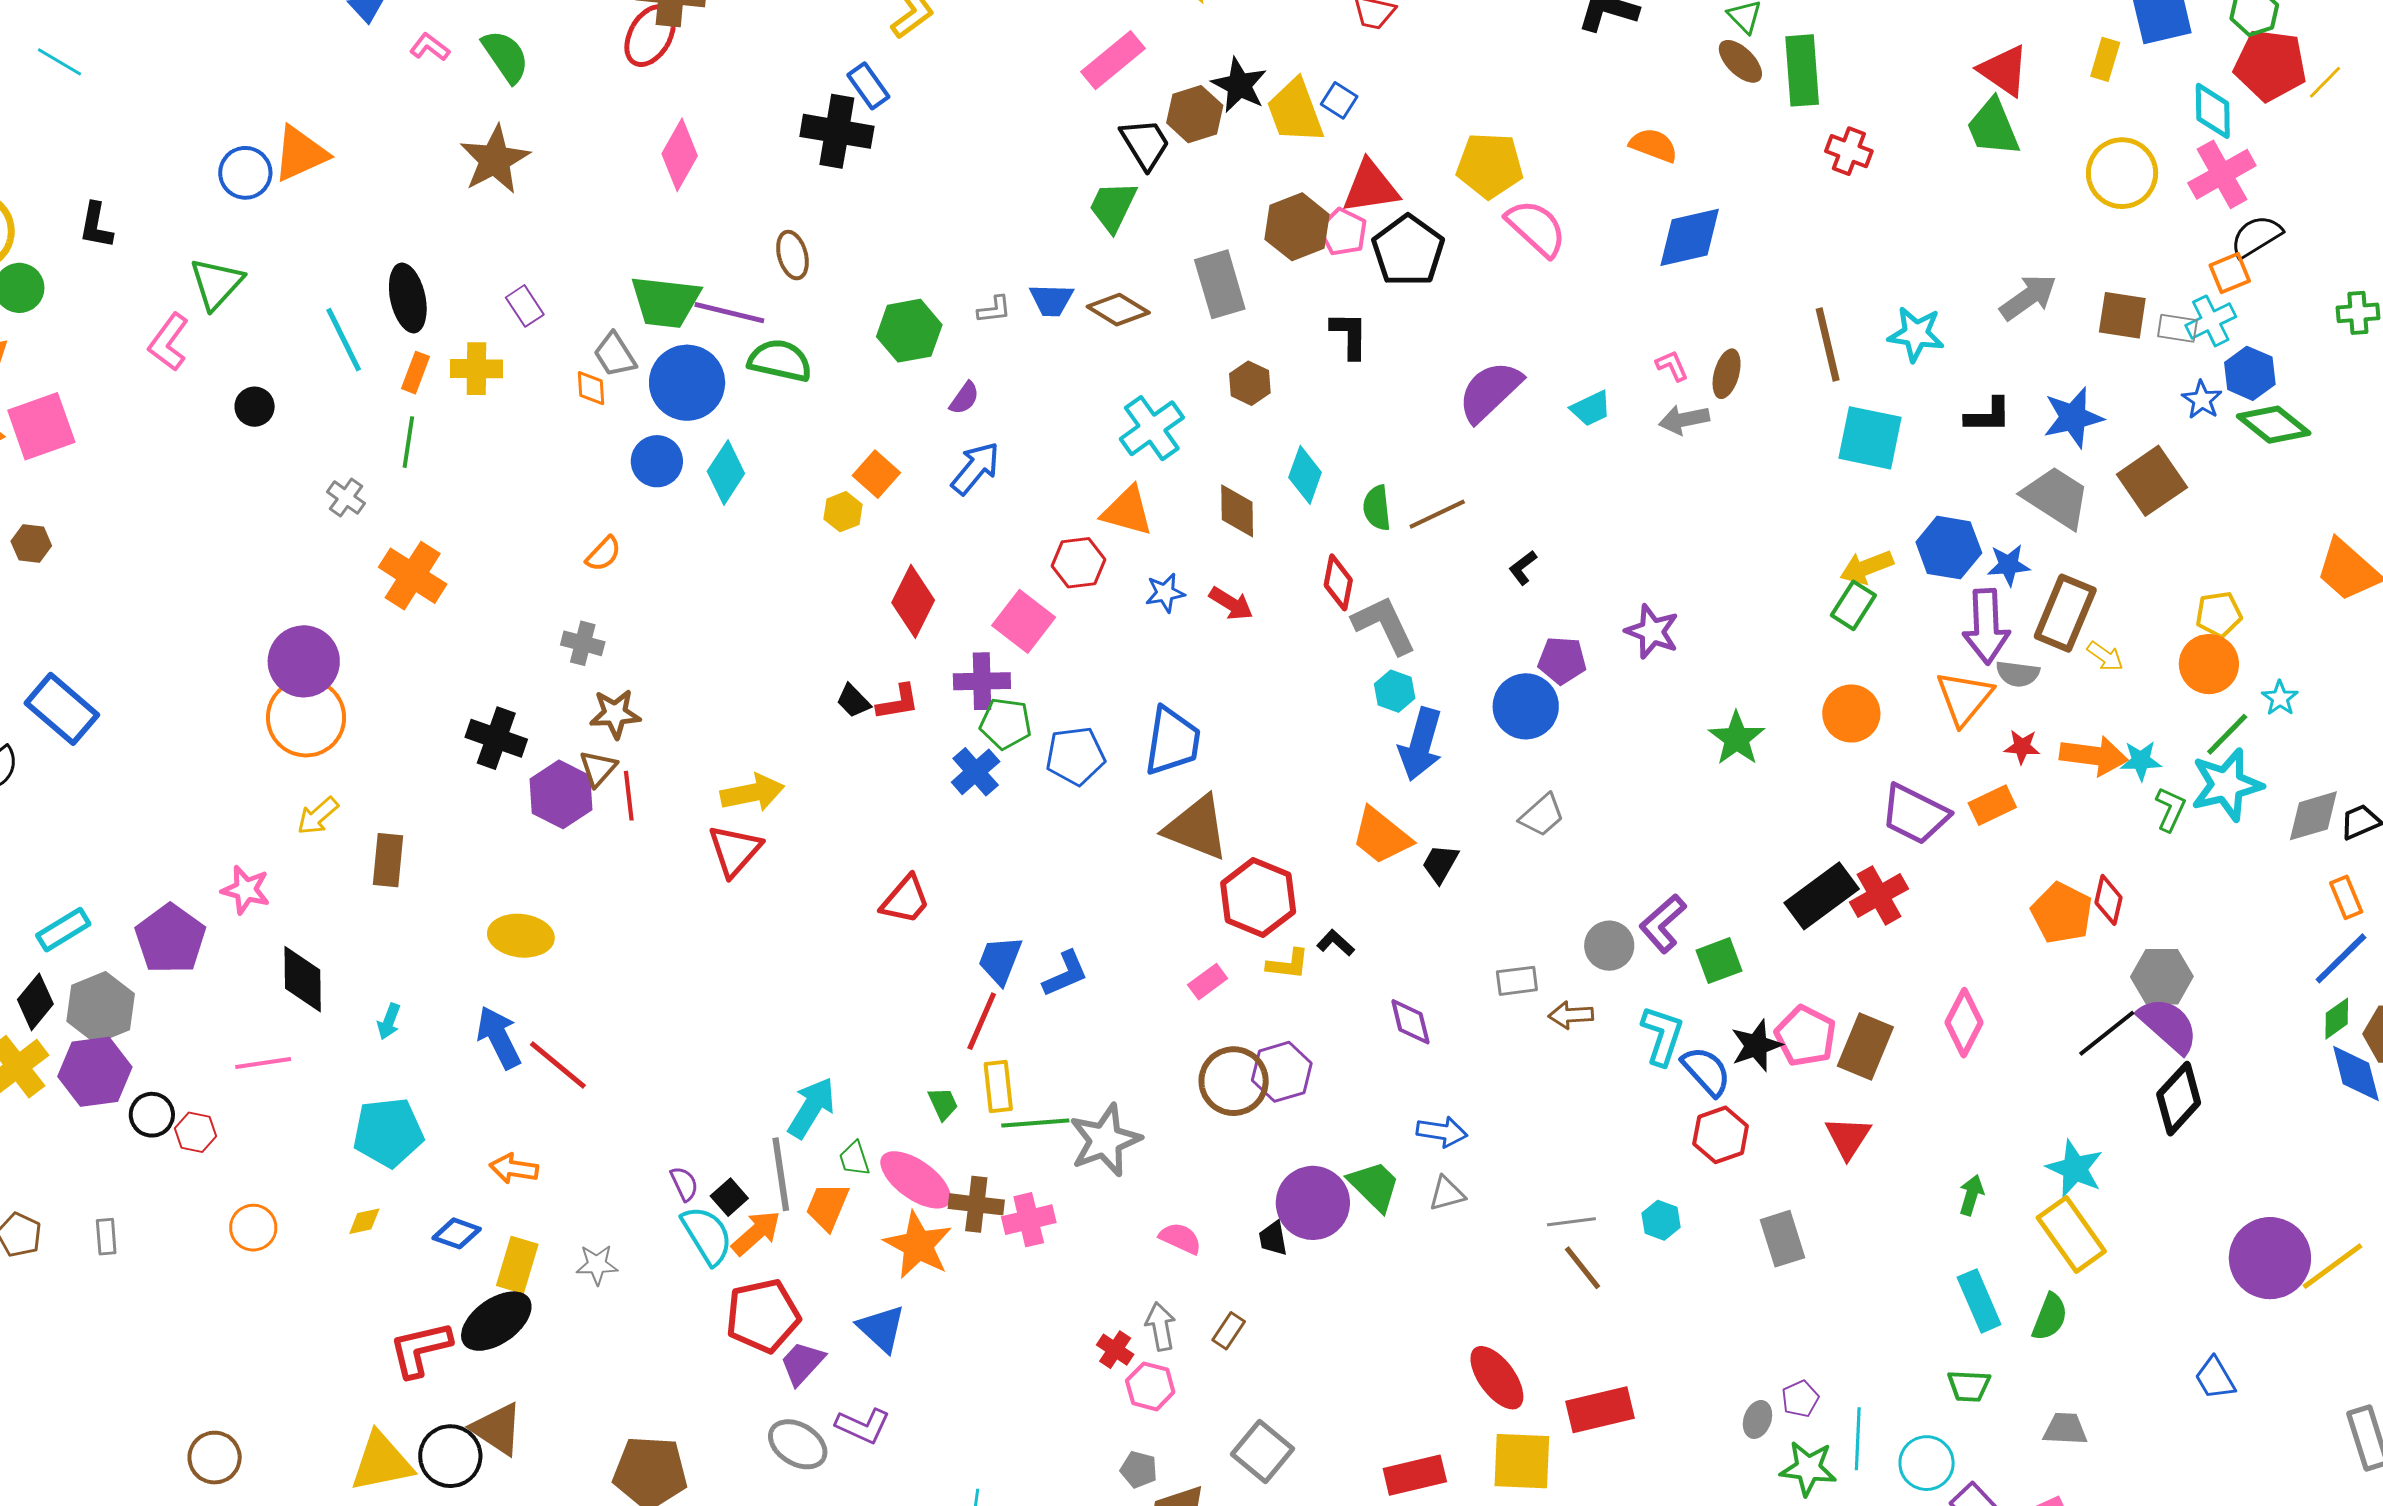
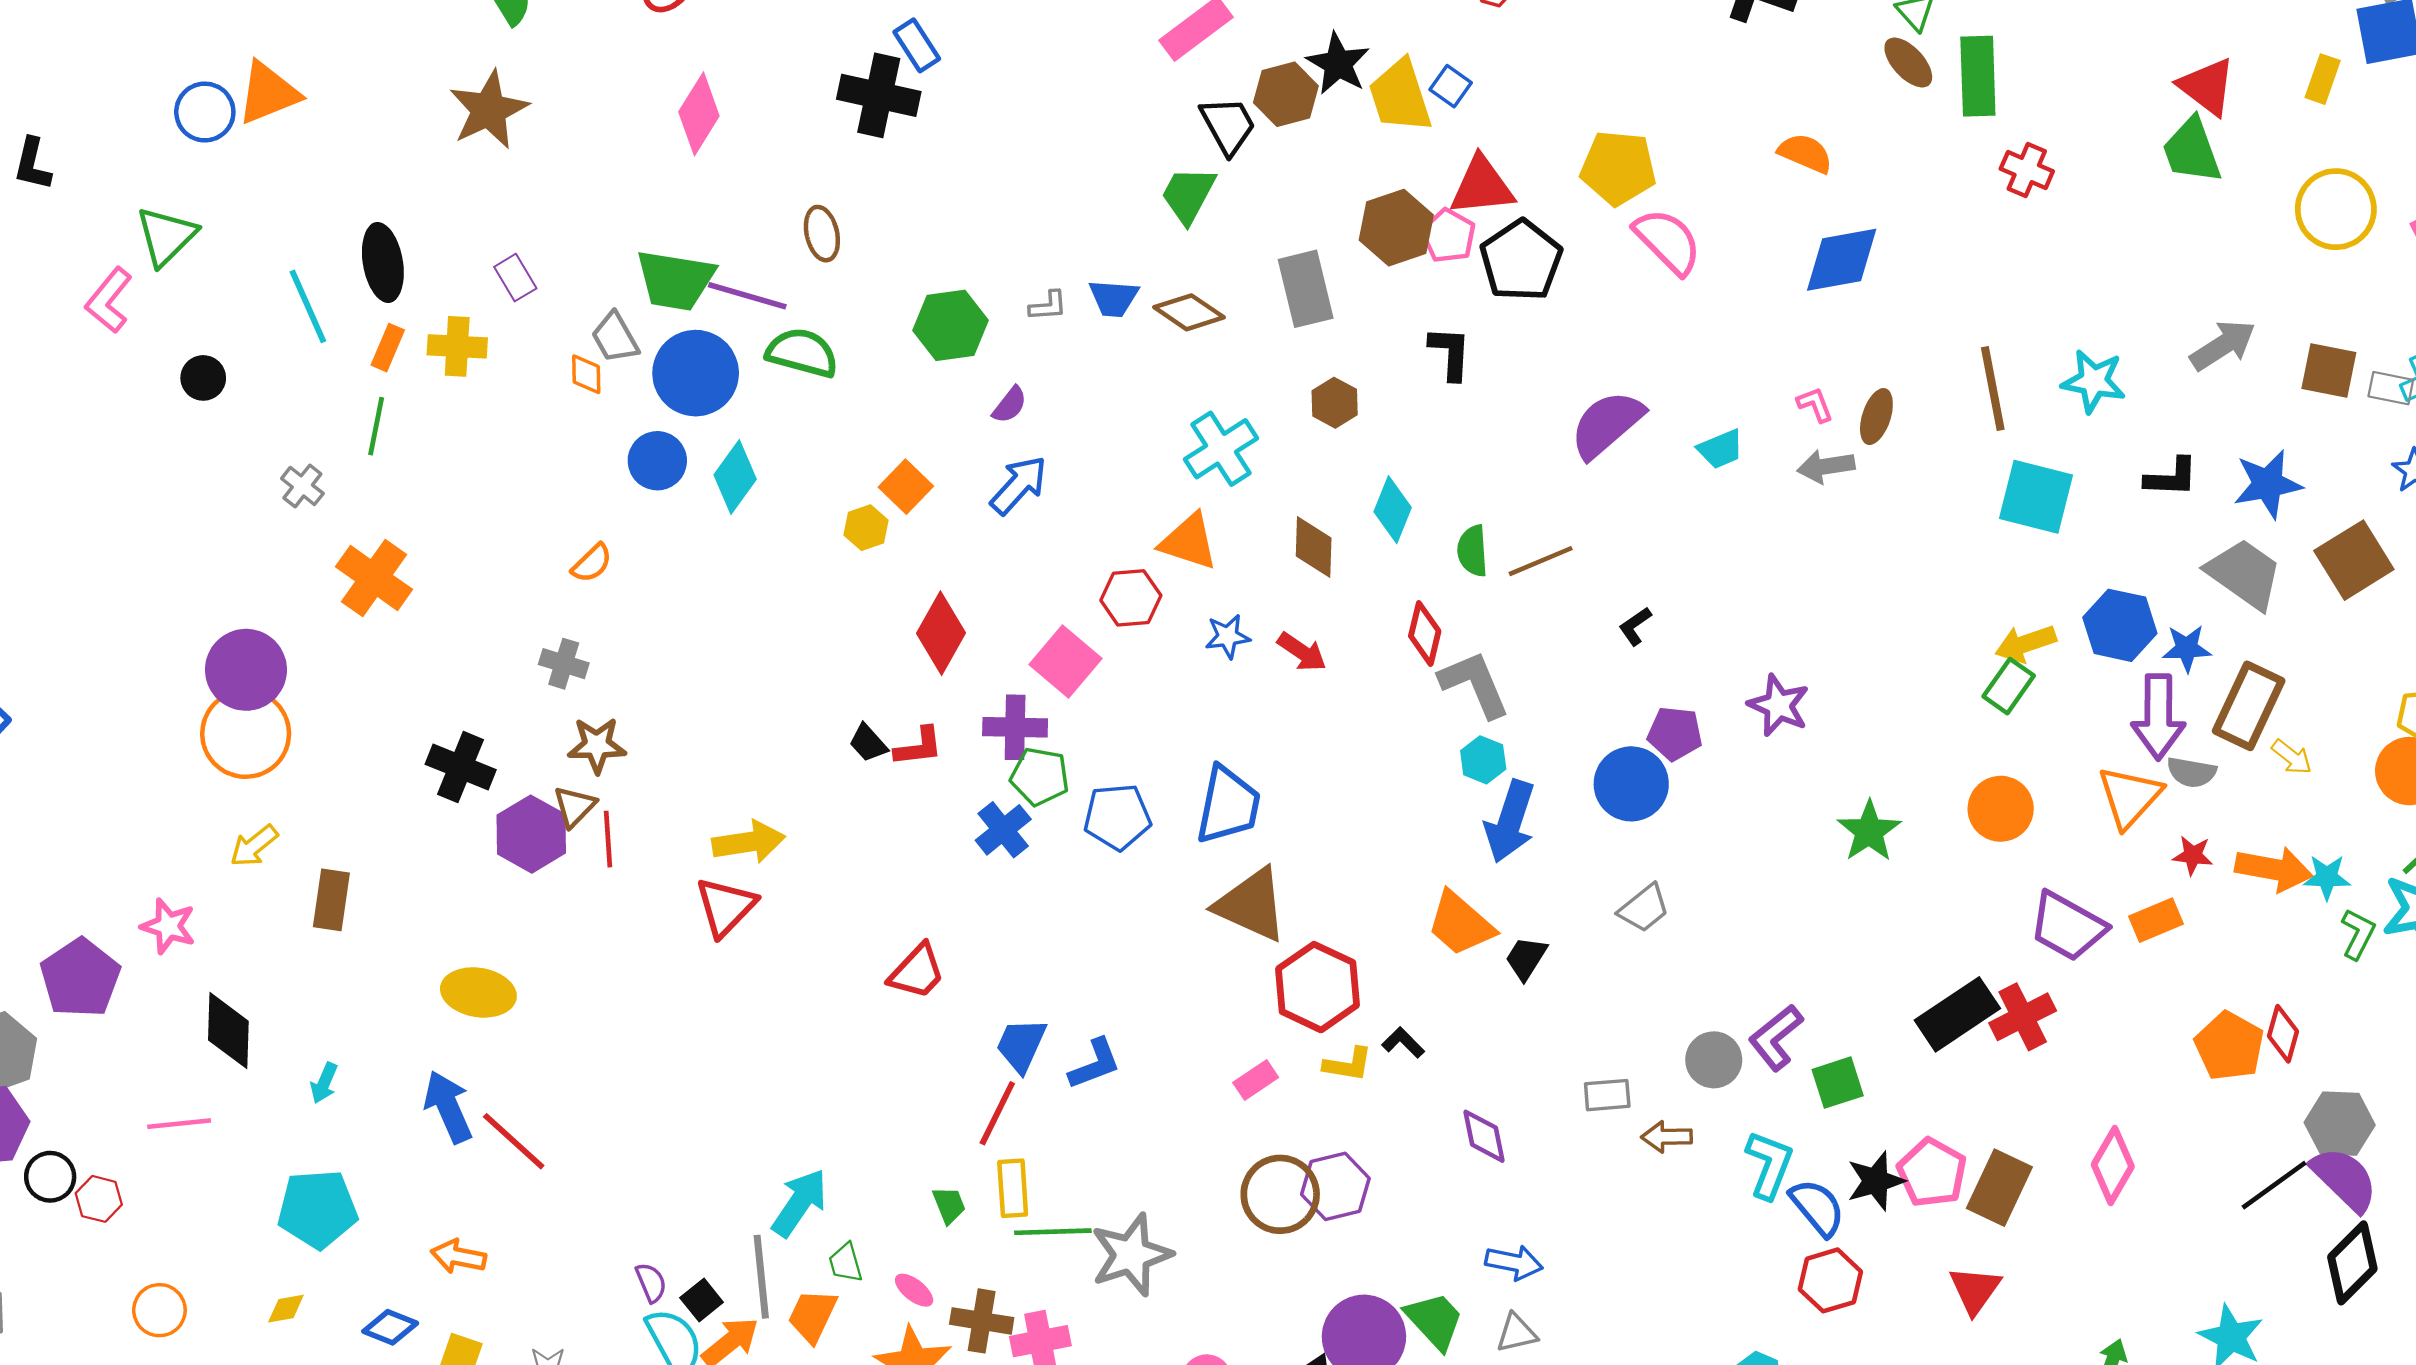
pink ellipse: (916, 1180) -> (914, 1290), size x0.5

